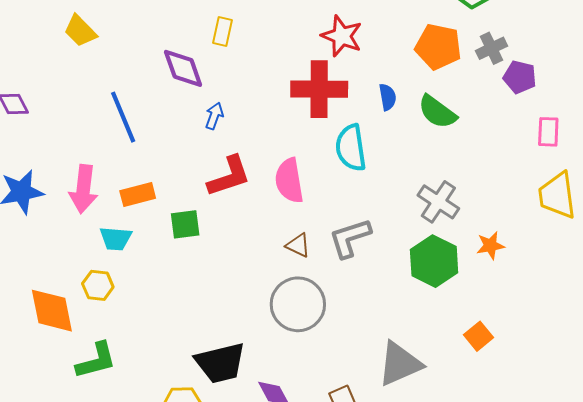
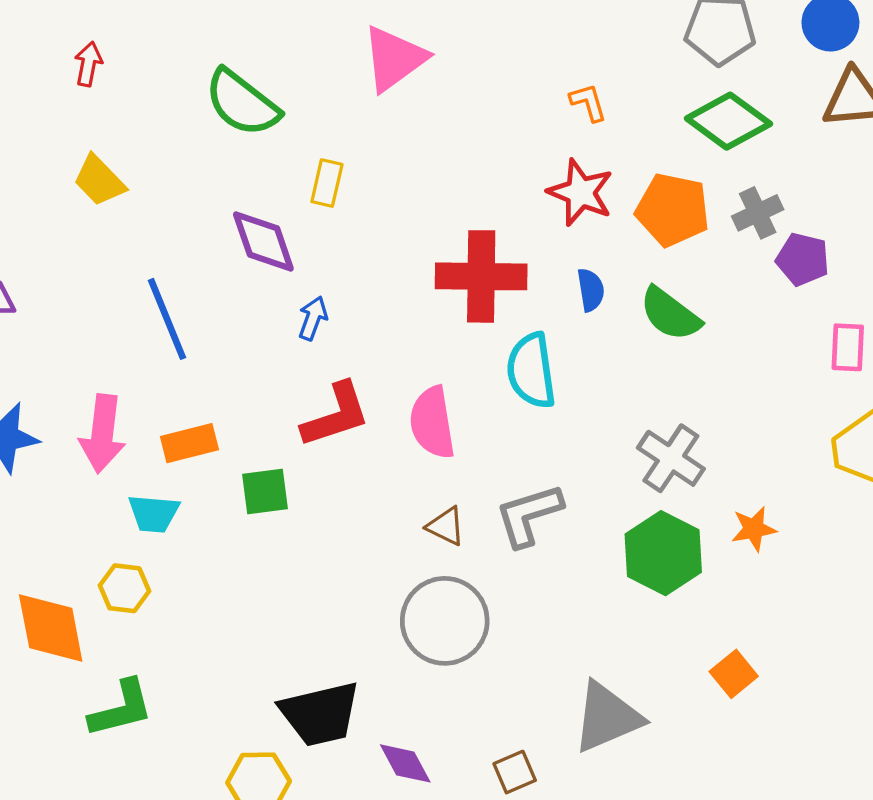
red star: (342, 36) -> (581, 192), moved

